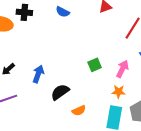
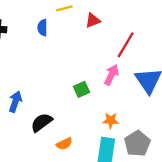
blue semicircle: (63, 12) -> (42, 28), turned 64
pink arrow: (122, 69) -> (111, 75), moved

